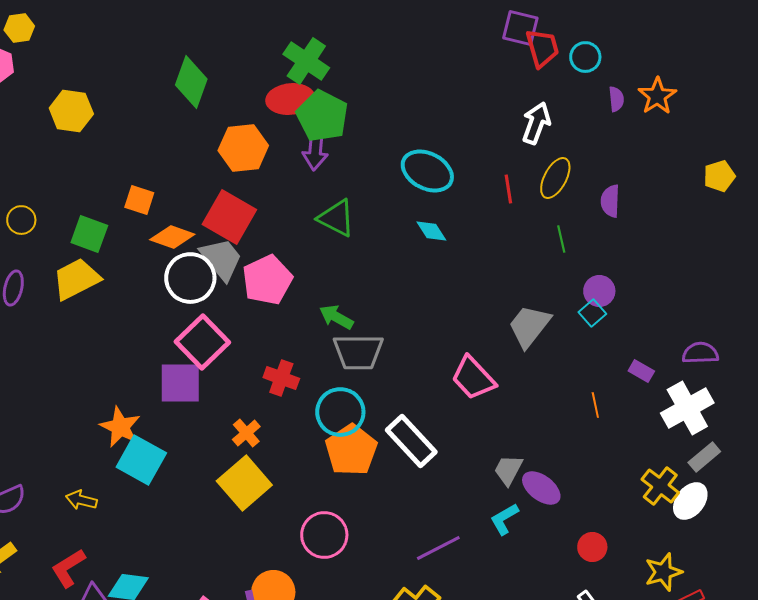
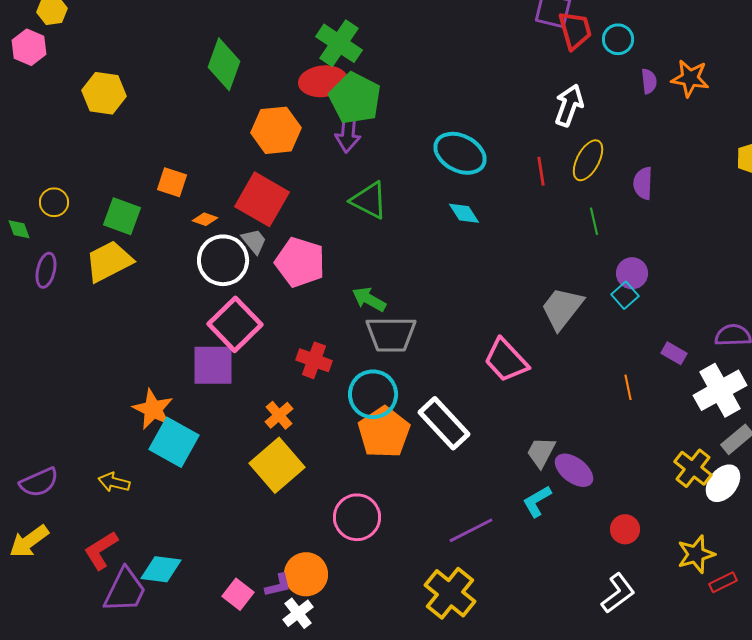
orange star: (657, 96) -> (690, 78), turned -30
orange diamond: (172, 237) -> (205, 219), size x0.6
gray trapezoid: (221, 259) -> (254, 241), size x0.6
pink pentagon: (267, 280) -> (300, 262), turned -30

